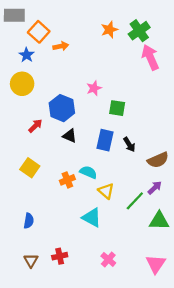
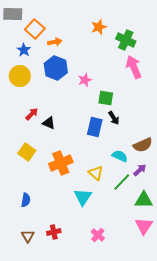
green cross: (139, 31) -> (126, 40), moved, turned -30
pink arrow: (150, 57) -> (134, 67), moved
blue hexagon: (62, 108) -> (56, 68), moved
black triangle: (70, 136) -> (49, 123), moved
black arrow: (129, 145) -> (114, 118), moved
cyan semicircle: (88, 172) -> (120, 156), moved
orange cross: (67, 180) -> (61, 163), size x1.6
cyan triangle: (92, 217) -> (83, 197), turned 36
pink triangle: (156, 264) -> (144, 226), moved

